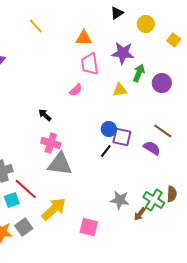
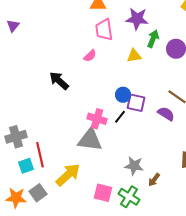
black arrow: (45, 115) -> (59, 81), size x1.5
pink cross: (51, 143) -> (97, 119), moved
gray triangle: (60, 164) -> (90, 140), moved
red line: (26, 189) -> (40, 155), turned 35
green cross: (154, 200) -> (129, 197), moved

